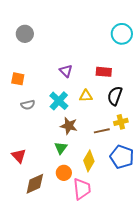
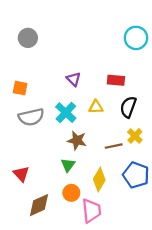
gray semicircle: (28, 105) -> (31, 117), size x1.6
yellow cross: (121, 122) -> (135, 136), turned -32

